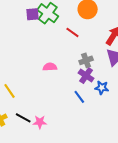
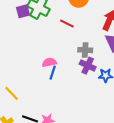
gray cross: (86, 60) -> (85, 50), turned 32
blue line: (79, 97) -> (53, 73), moved, turned 64

